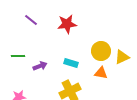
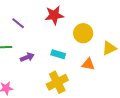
purple line: (31, 20) -> (18, 23), moved
yellow circle: (101, 51) -> (83, 33), moved

